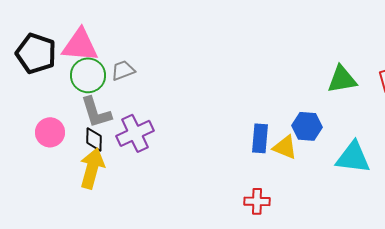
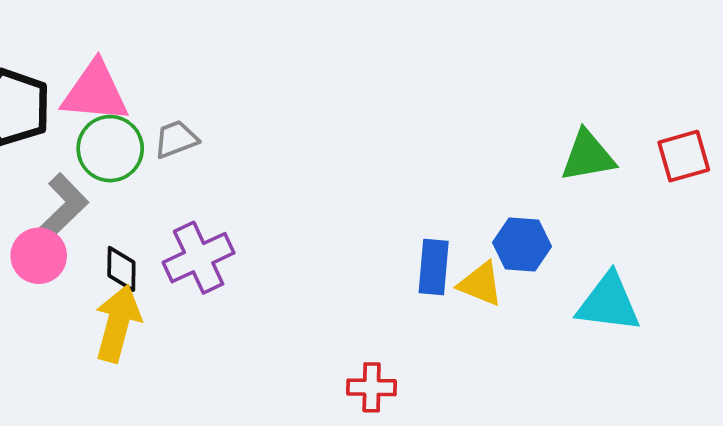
gray L-shape: (96, 112) -> (63, 207), moved, turned -117
red cross: (257, 201) -> (372, 387), moved

